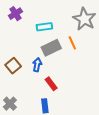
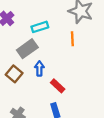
orange line: (72, 43) -> (72, 39), turned 32
gray rectangle: (51, 48) -> (27, 49), moved

